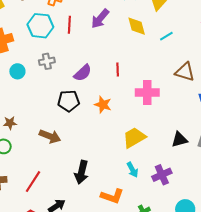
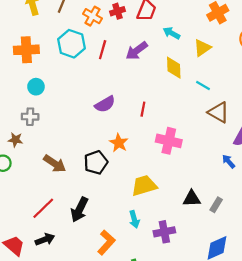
cyan line: (166, 36) -> (203, 86), turned 48
gray cross: (47, 61) -> (30, 117), moved
brown triangle: (185, 72) -> (219, 112), moved
black pentagon: (69, 101) -> (96, 162), moved, turned -30
red line: (33, 182) -> (43, 208), moved
orange L-shape: (112, 196) -> (106, 243), turned -80

